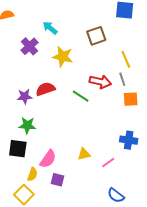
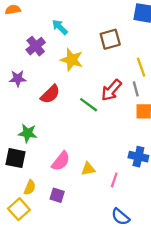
red arrow: (100, 82) -> (111, 90), turned 115
red semicircle: (45, 89) -> (50, 94), turned 150
purple star: (25, 96) -> (18, 78), moved
pink semicircle: (48, 159) -> (61, 161), moved
pink line: (108, 163) -> (114, 180), turned -40

